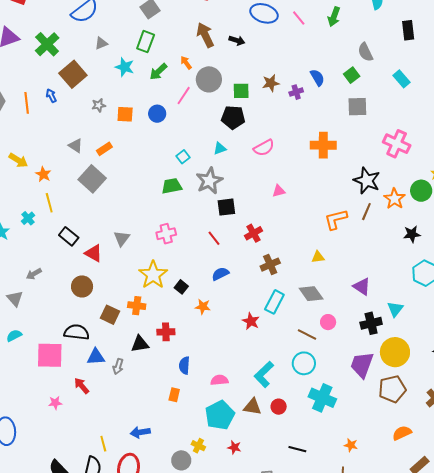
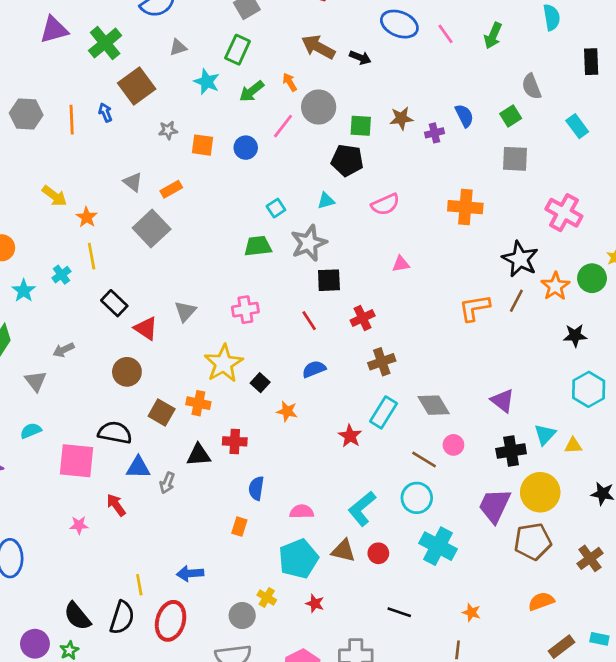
brown arrow: (205, 35) -> (318, 47), turned -40
yellow triangle: (318, 257) -> (573, 446), moved

